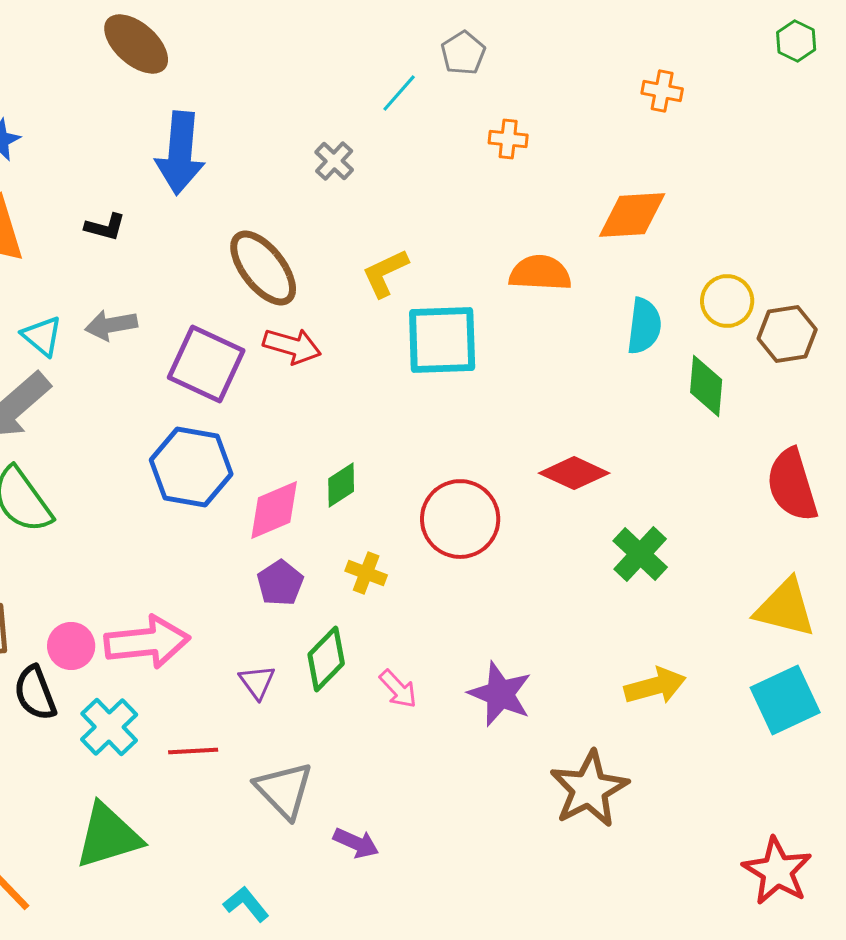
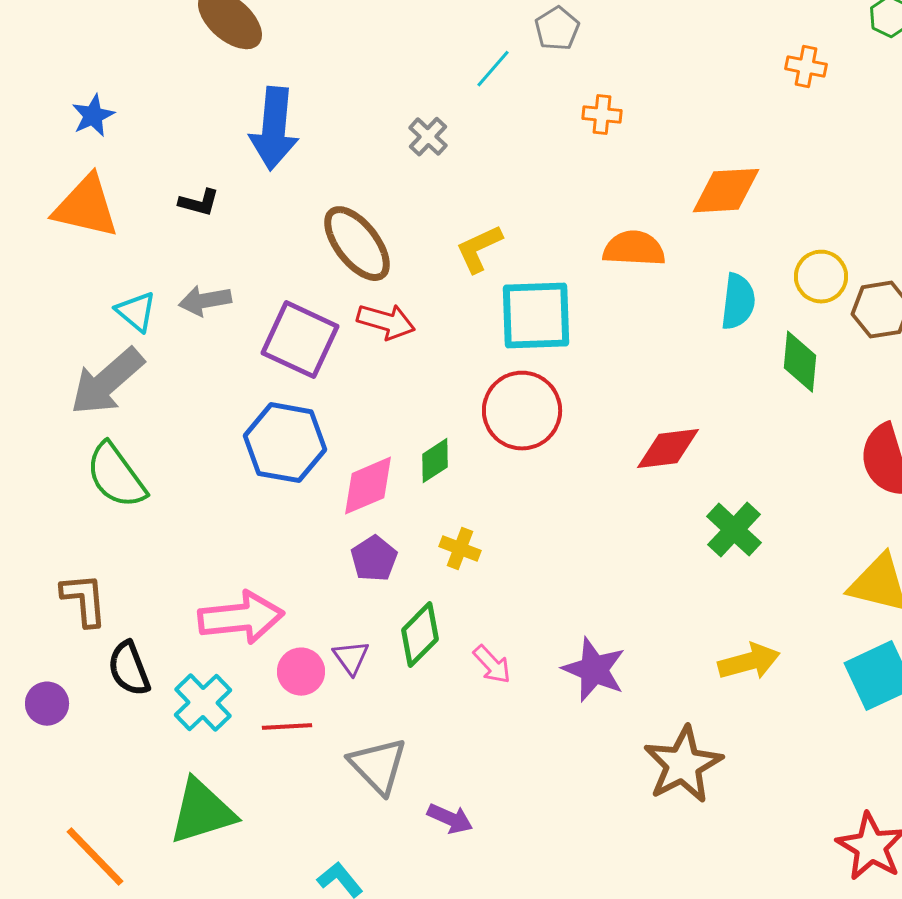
orange cross: (662, 91) -> (806, 67), moved
red diamond: (574, 473) -> (668, 449), turned -32
red circle: (460, 519) -> (522, 411), moved
pink circle: (71, 646) -> (301, 672), moved

